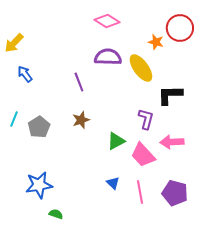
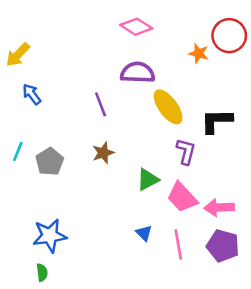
yellow ellipse: (141, 68) -> (168, 107), moved
pink arrow: (172, 142) -> (219, 208), moved
green semicircle: (56, 214) -> (42, 272), moved, turned 64

